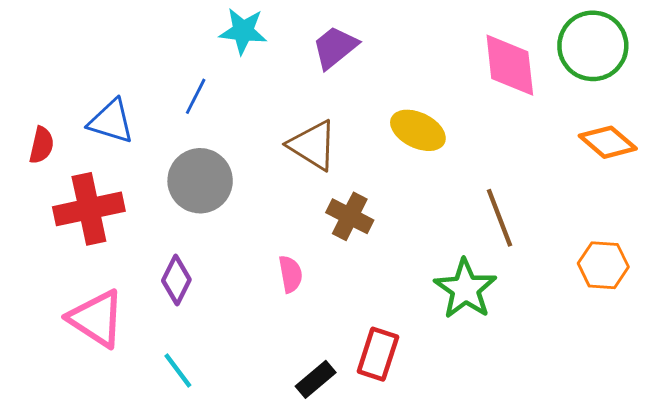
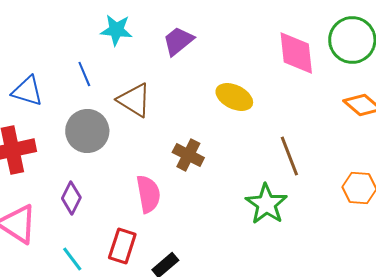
blue line: (196, 96) -> (84, 74), turned -50
brown triangle: (313, 145) -> (134, 100), moved
pink semicircle: (290, 274) -> (148, 194), size x1.5
red rectangle: (378, 354) -> (122, 246), moved

